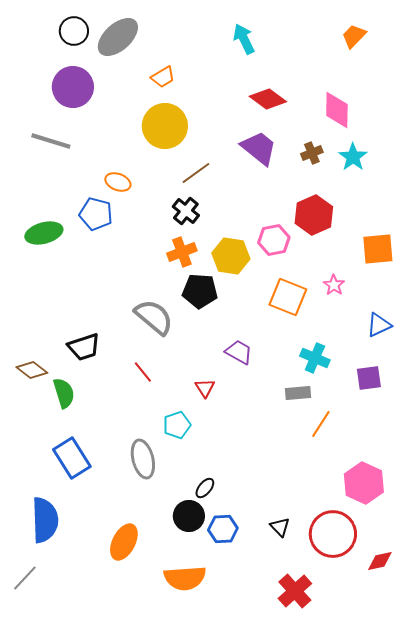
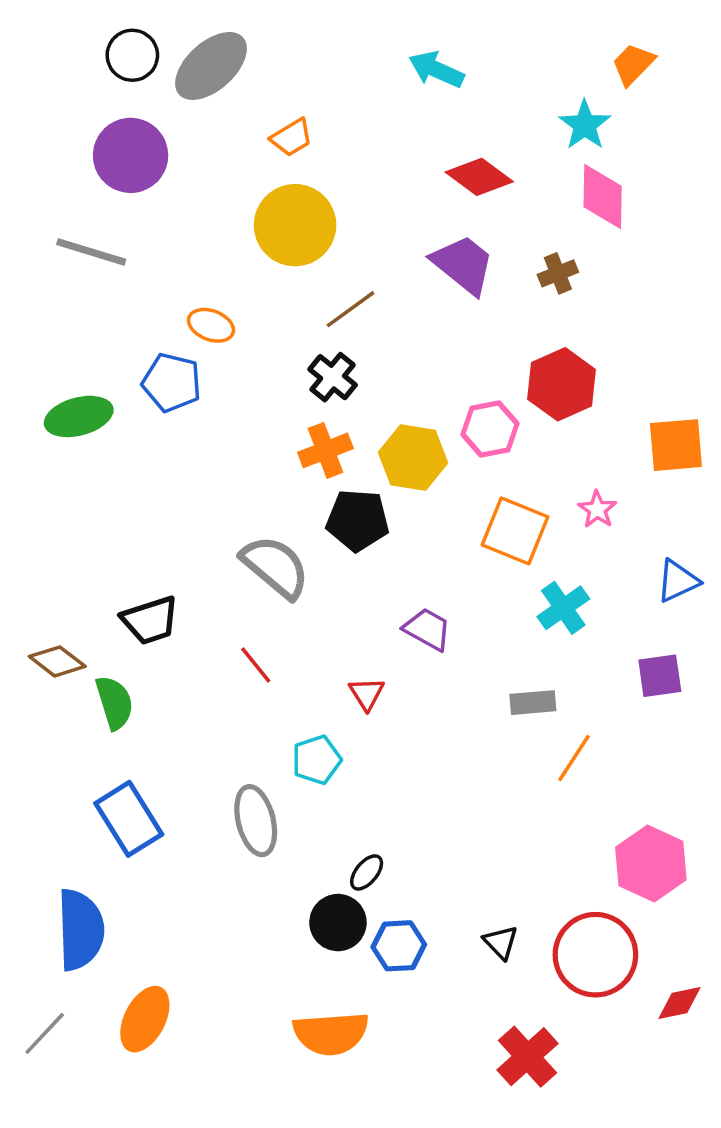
cyan arrow: (244, 39) -> (436, 70), turned -40
cyan star: (353, 157) -> (585, 125), moved
cyan cross: (315, 358) -> (563, 608), moved, turned 32
orange ellipse: (124, 542) -> (145, 1019), moved

